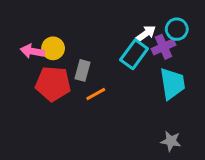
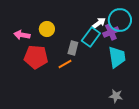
cyan circle: (177, 29) -> (120, 20), size x1.5
yellow circle: (53, 48) -> (47, 29), moved
gray rectangle: (82, 70) -> (73, 48), moved

